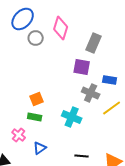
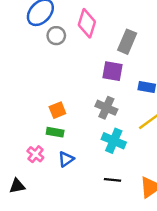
gray cross: (91, 93) -> (106, 108), moved
cyan cross: (72, 117) -> (114, 141), moved
blue triangle: (40, 148) -> (66, 159), moved

